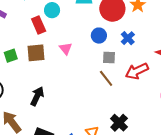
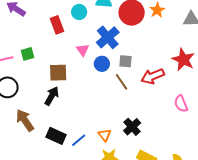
cyan circle: (52, 10) -> (79, 12), moved
blue circle: (99, 36) -> (102, 64), moved
blue cross: (128, 38) -> (108, 37), moved, size x1.6
brown square: (36, 53) -> (58, 73), moved

